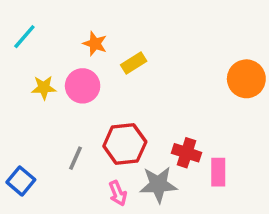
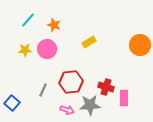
cyan line: (24, 37) -> (28, 20), moved
yellow rectangle: (134, 63) -> (89, 42), moved
pink arrow: (118, 193) -> (67, 110), turned -48

